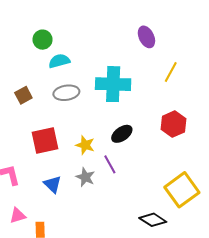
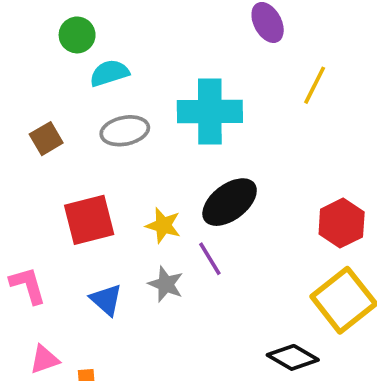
red hexagon: (174, 124) -> (342, 223), moved
black ellipse: (122, 134) -> (230, 202), size x1.4

